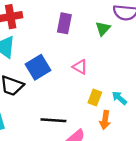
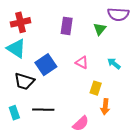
cyan arrow: (119, 98) -> (114, 63), moved
black line: (53, 120) -> (43, 110), moved

